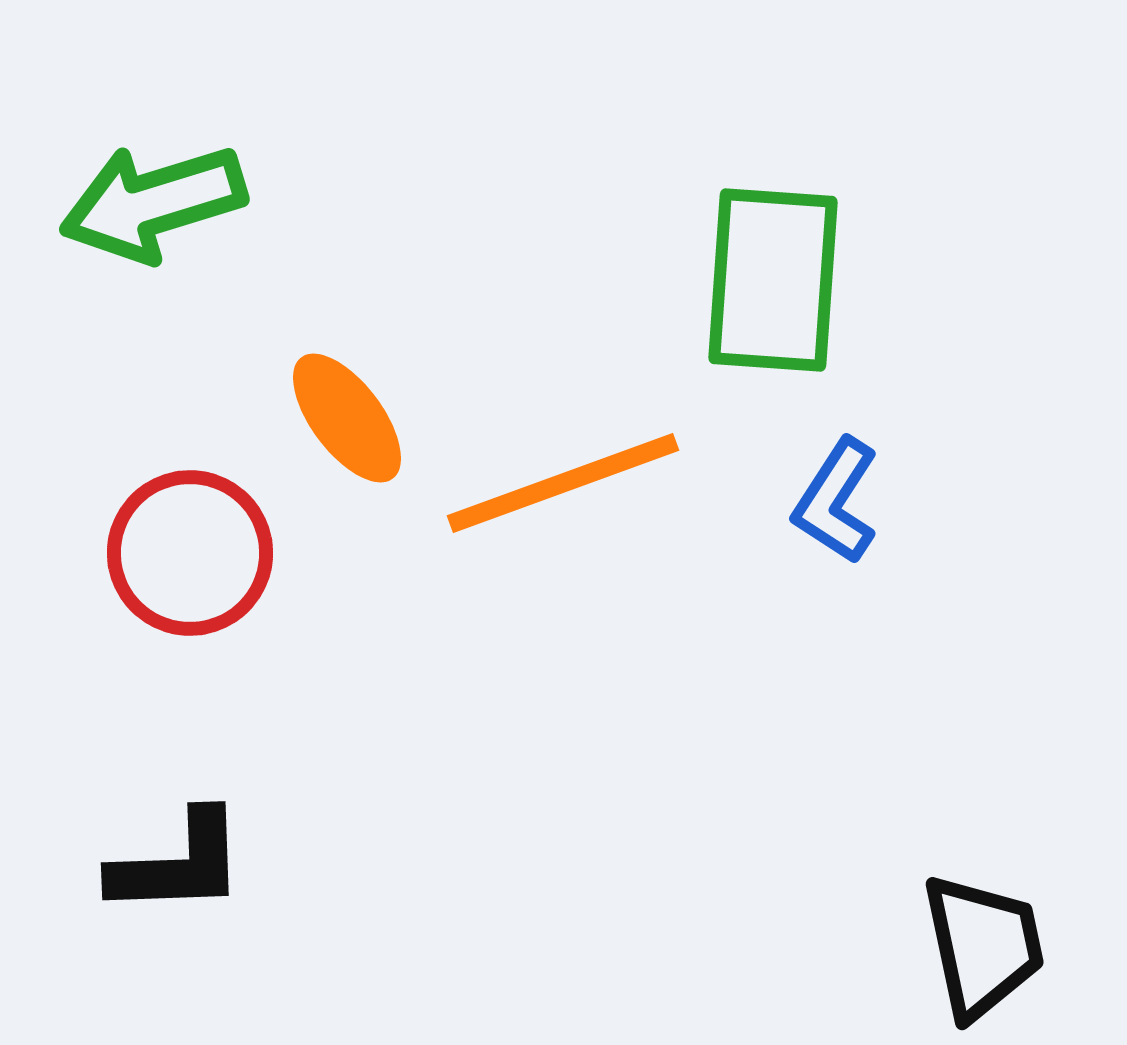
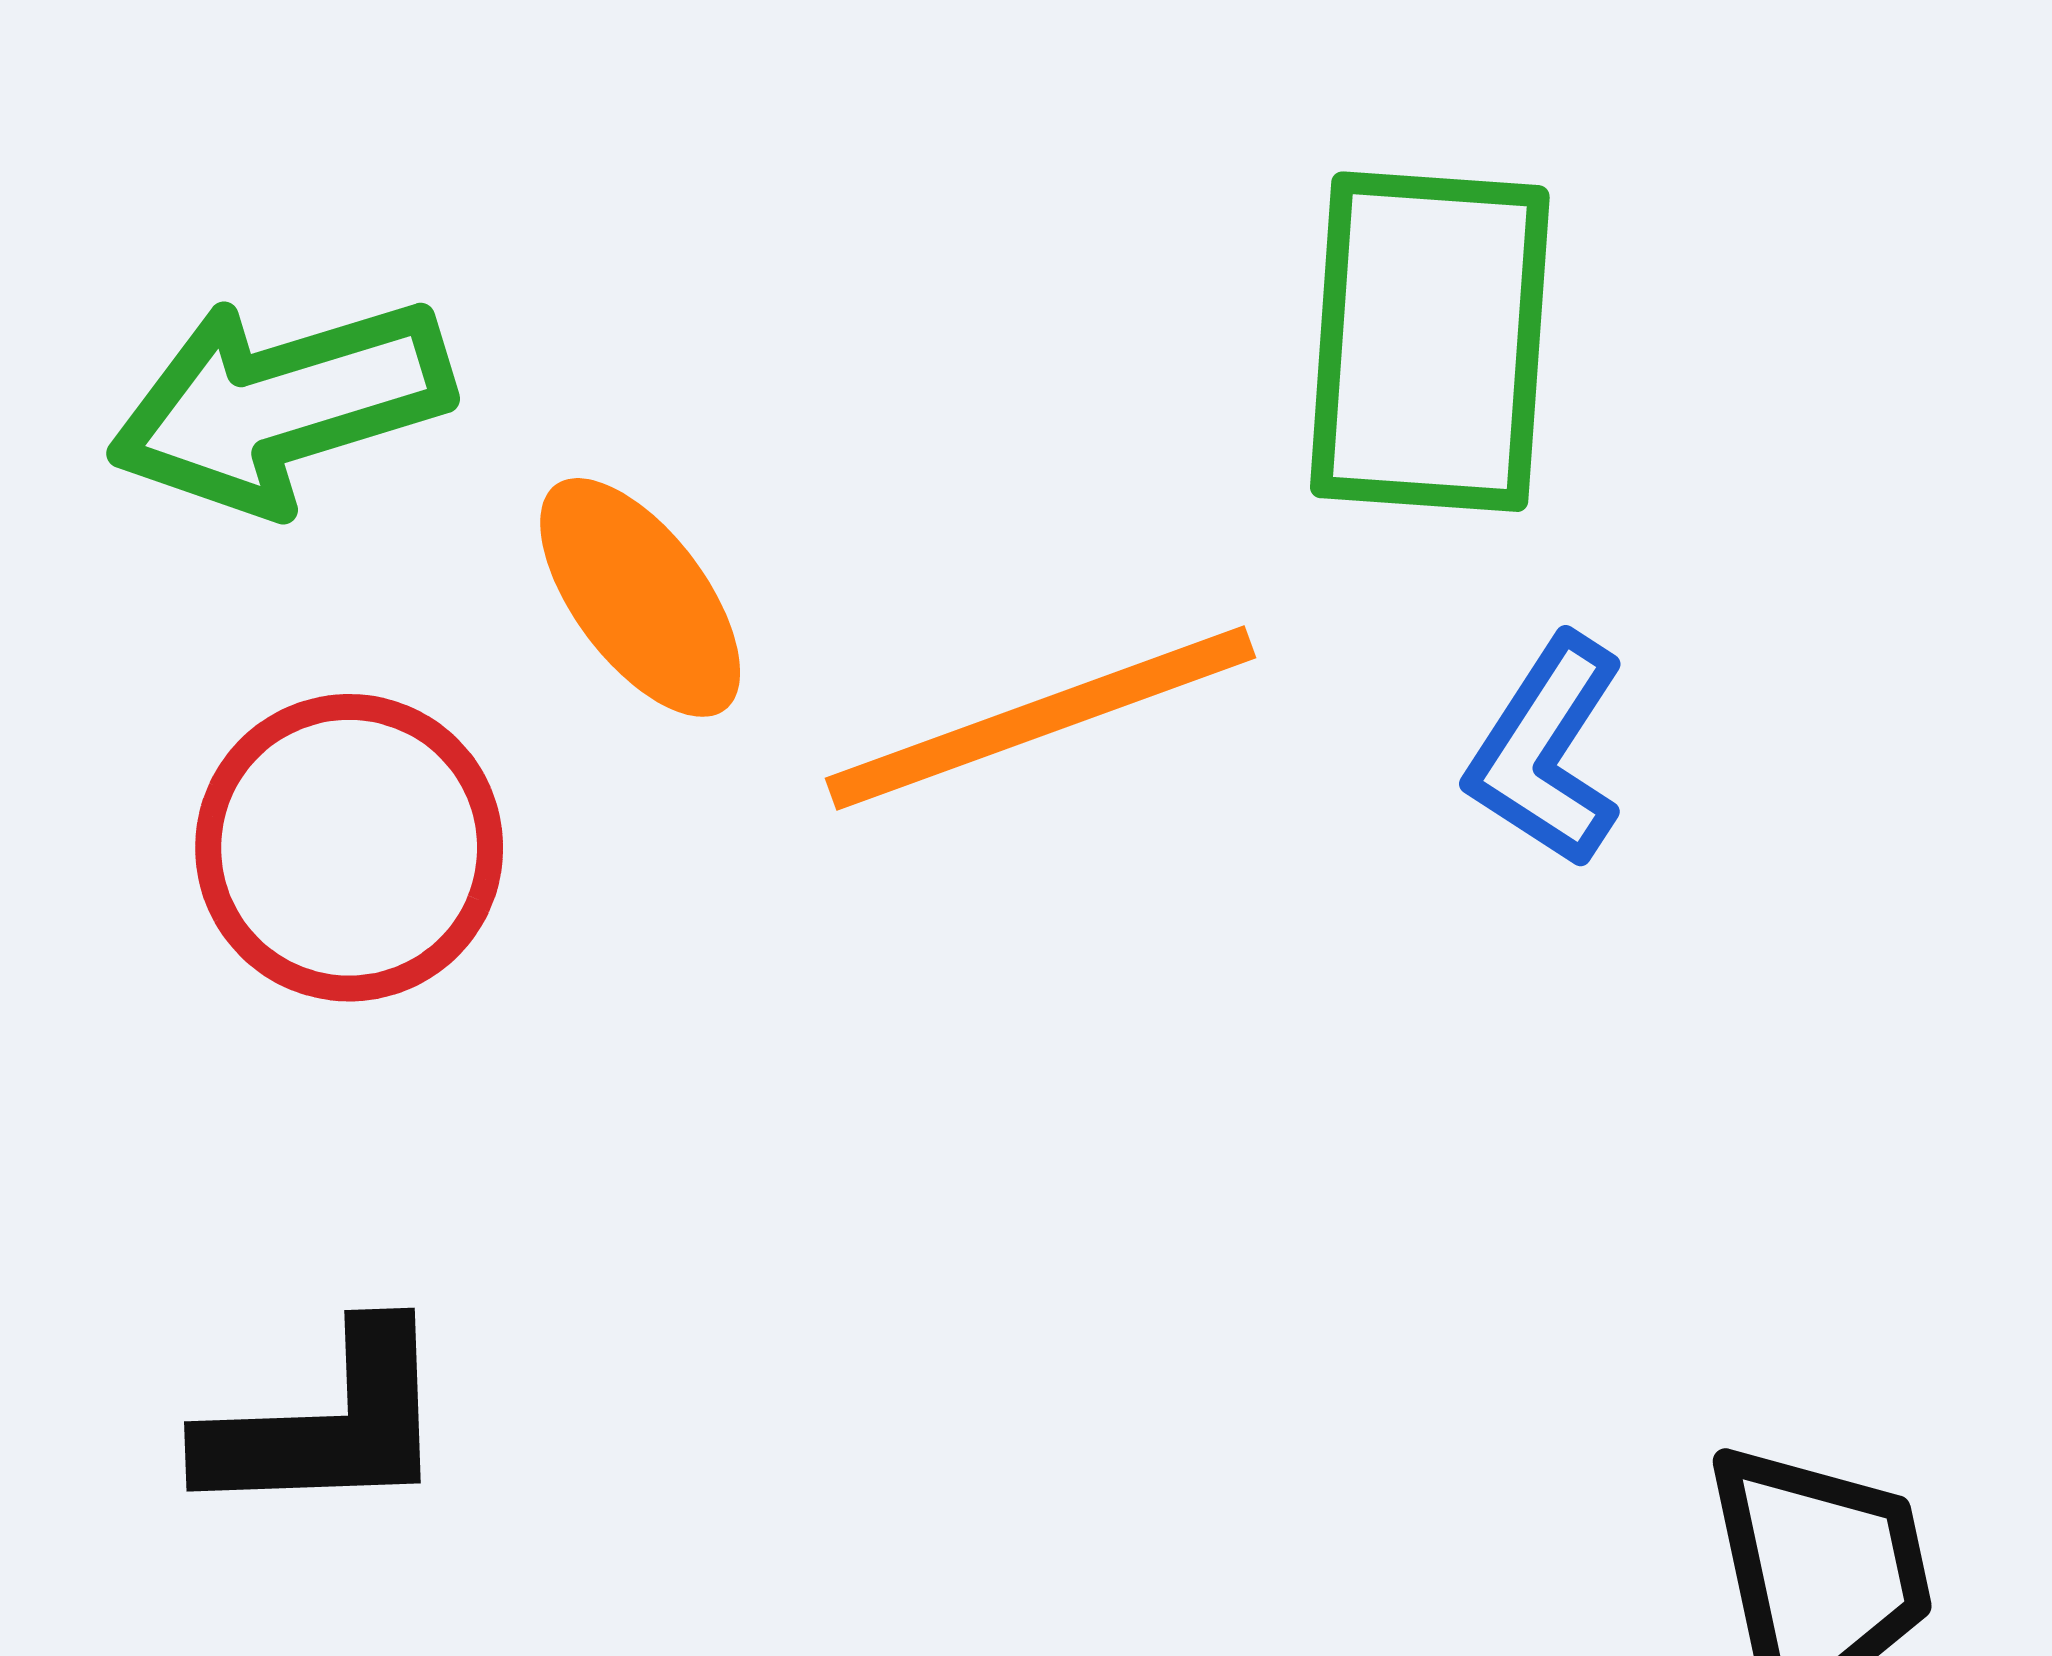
green arrow: (153, 203) -> (281, 405), moved

